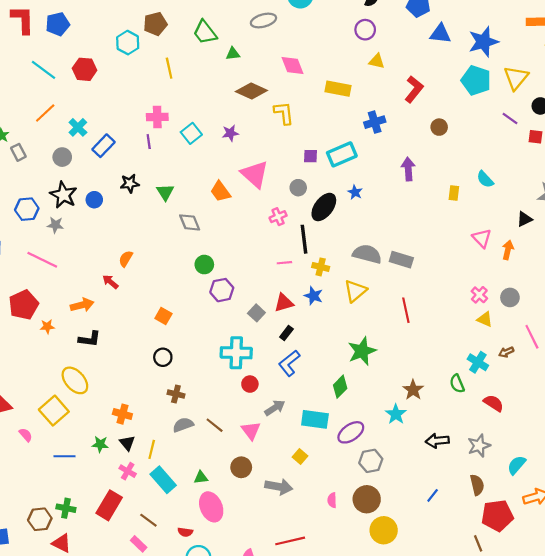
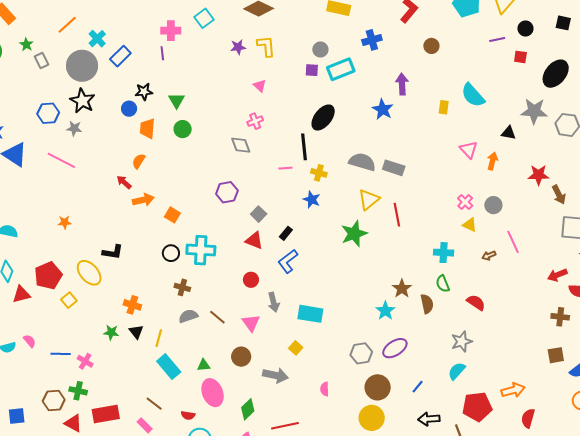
yellow L-shape: (284, 113) -> (266, 46), moved
purple line: (510, 118) -> (497, 39), turned -49
cyan square: (191, 133) -> (204, 18), moved
gray circle: (62, 157) -> (82, 66), size x1.8
pink triangle: (255, 174) -> (260, 86), size x0.5
cyan semicircle: (485, 179) -> (473, 95), size x1.5
gray circle: (298, 188) -> (320, 49), moved
orange trapezoid: (220, 191) -> (147, 128), moved, turned 40
blue star: (355, 192) -> (383, 109), moved, size x1.5
blue circle: (94, 200) -> (129, 109), moved
pink cross: (278, 217) -> (255, 121), moved
black triangle: (525, 219) -> (509, 133), turned 35
gray diamond: (190, 222) -> (241, 145), moved
green circle: (204, 265) -> (183, 129), moved
yellow triangle: (355, 291) -> (369, 200), moved
red triangle: (284, 303) -> (254, 240), moved, turned 36
red pentagon: (24, 305) -> (48, 276), moved
orange arrow: (82, 305) -> (143, 200), moved
black L-shape: (90, 339) -> (113, 252), moved
green star: (362, 351) -> (354, 234), moved
cyan cross: (236, 353) -> (201, 250), moved
cyan cross: (478, 362) -> (444, 253), moved, turned -30
green diamond: (340, 387) -> (248, 409), moved
gray arrow: (275, 408) -> (274, 302), turned 108
yellow square: (54, 411) -> (69, 300), size x0.6
purple ellipse: (351, 432) -> (395, 348), moved
pink semicircle: (26, 435) -> (30, 341), moved
black arrow: (437, 441) -> (429, 419), moved
blue line: (64, 456) -> (61, 354), moved
cyan semicircle: (517, 465) -> (457, 371), moved
pink cross: (128, 471) -> (85, 361), moved
brown semicircle: (477, 485) -> (427, 304), moved
brown circle: (367, 499) -> (378, 387), moved
red rectangle: (109, 505) -> (106, 414), moved, turned 48

